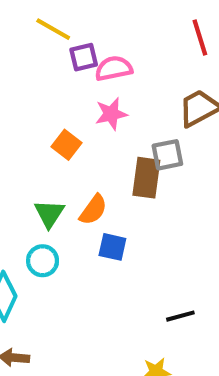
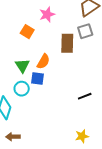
gray square: (167, 155) -> (85, 31), moved
blue square: (112, 247) -> (38, 79), moved
black line: (180, 316) -> (85, 96), moved

